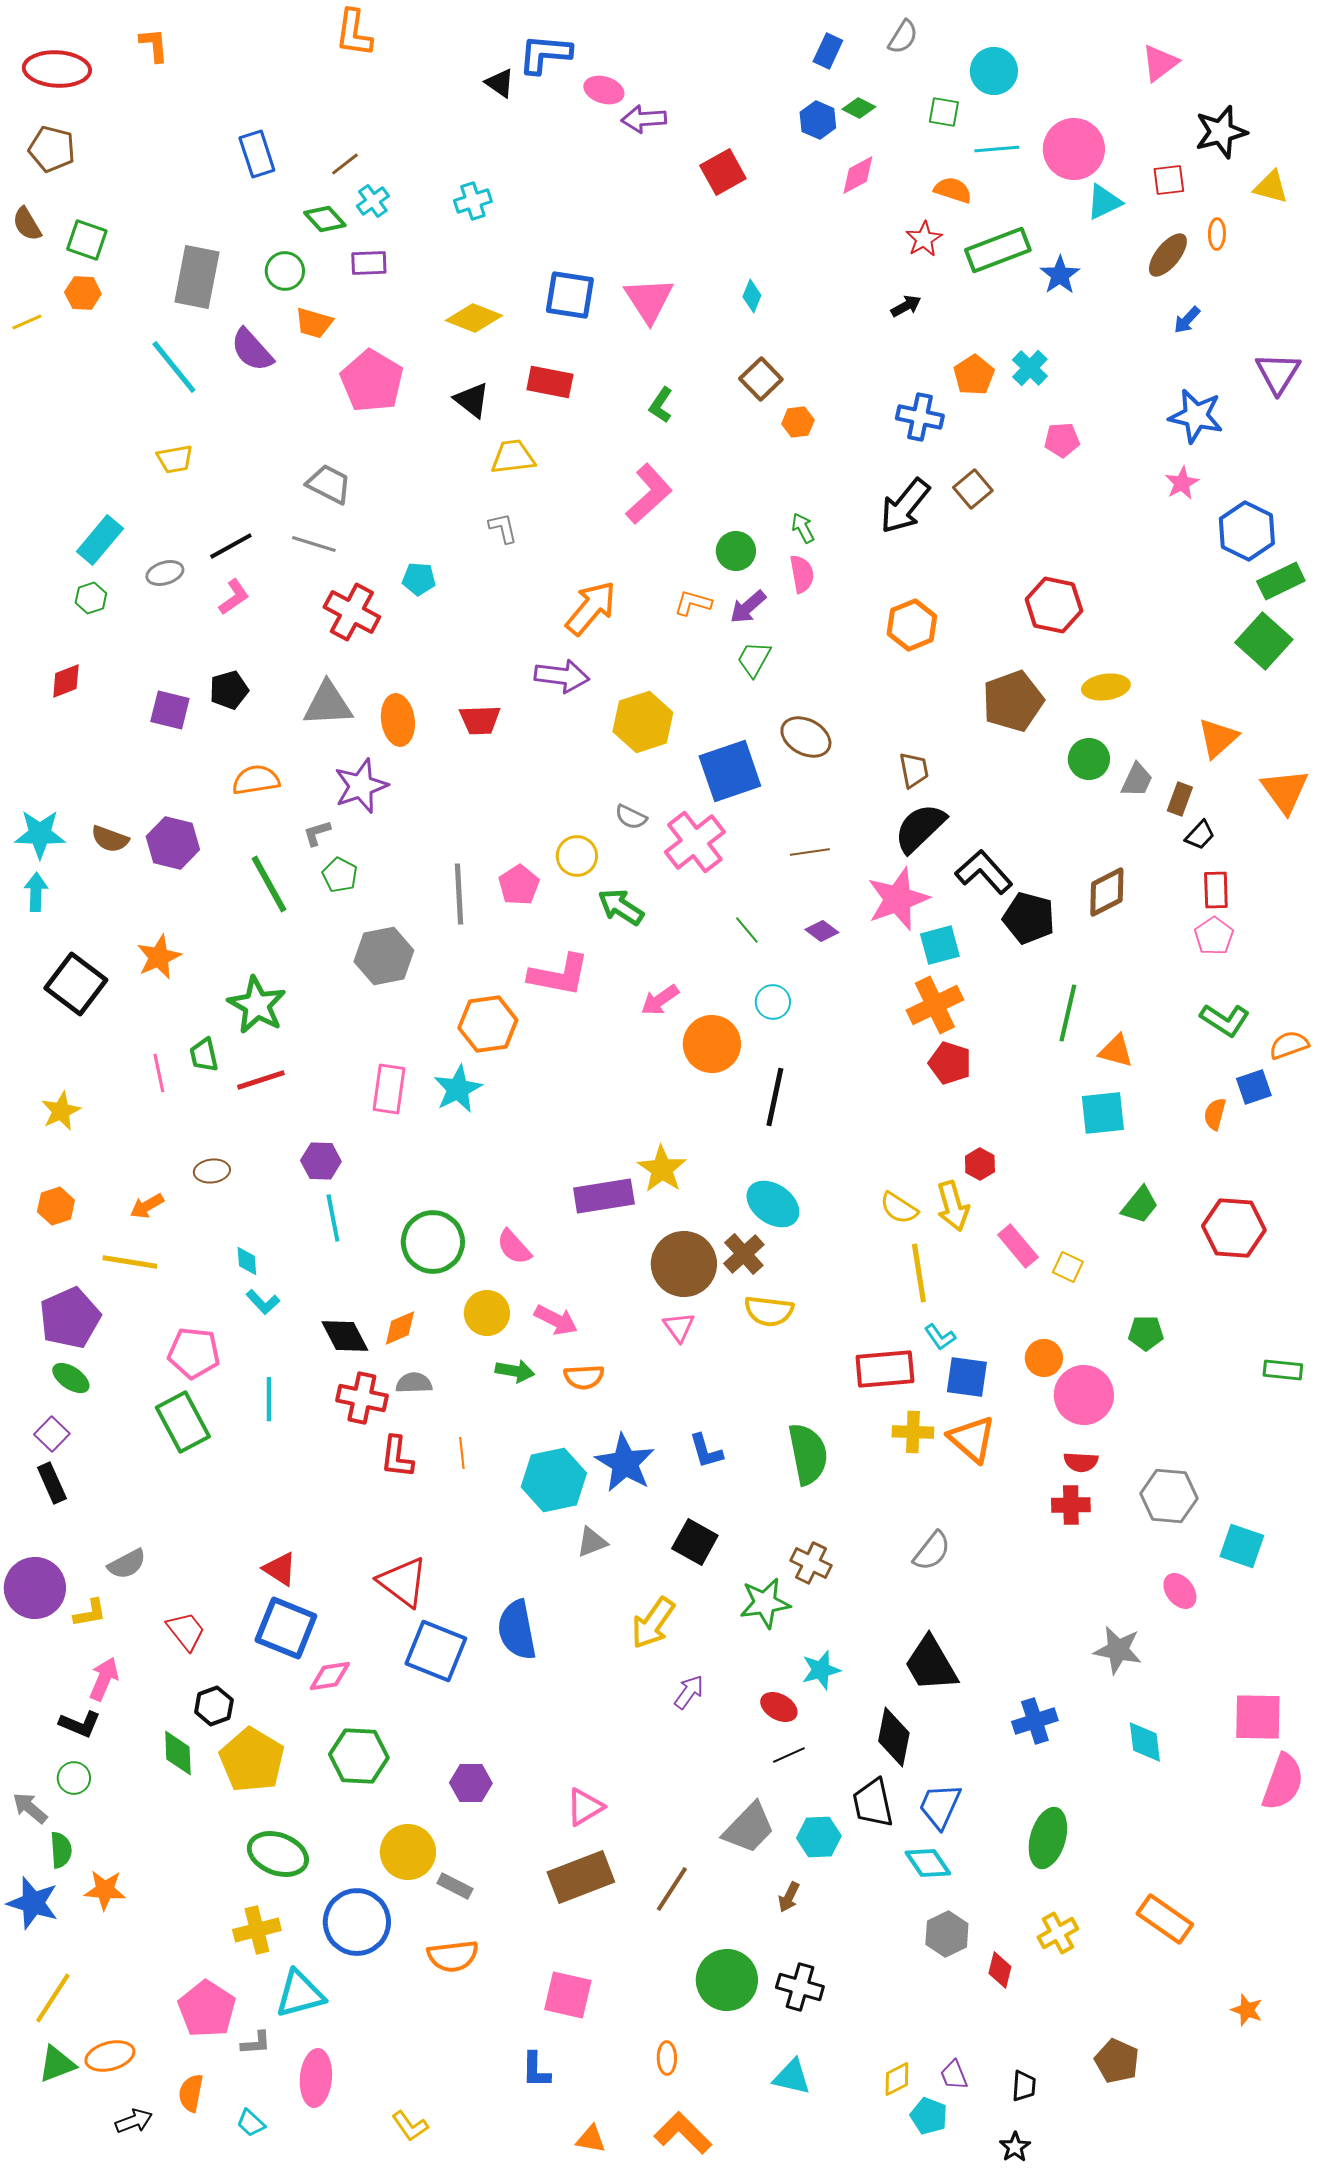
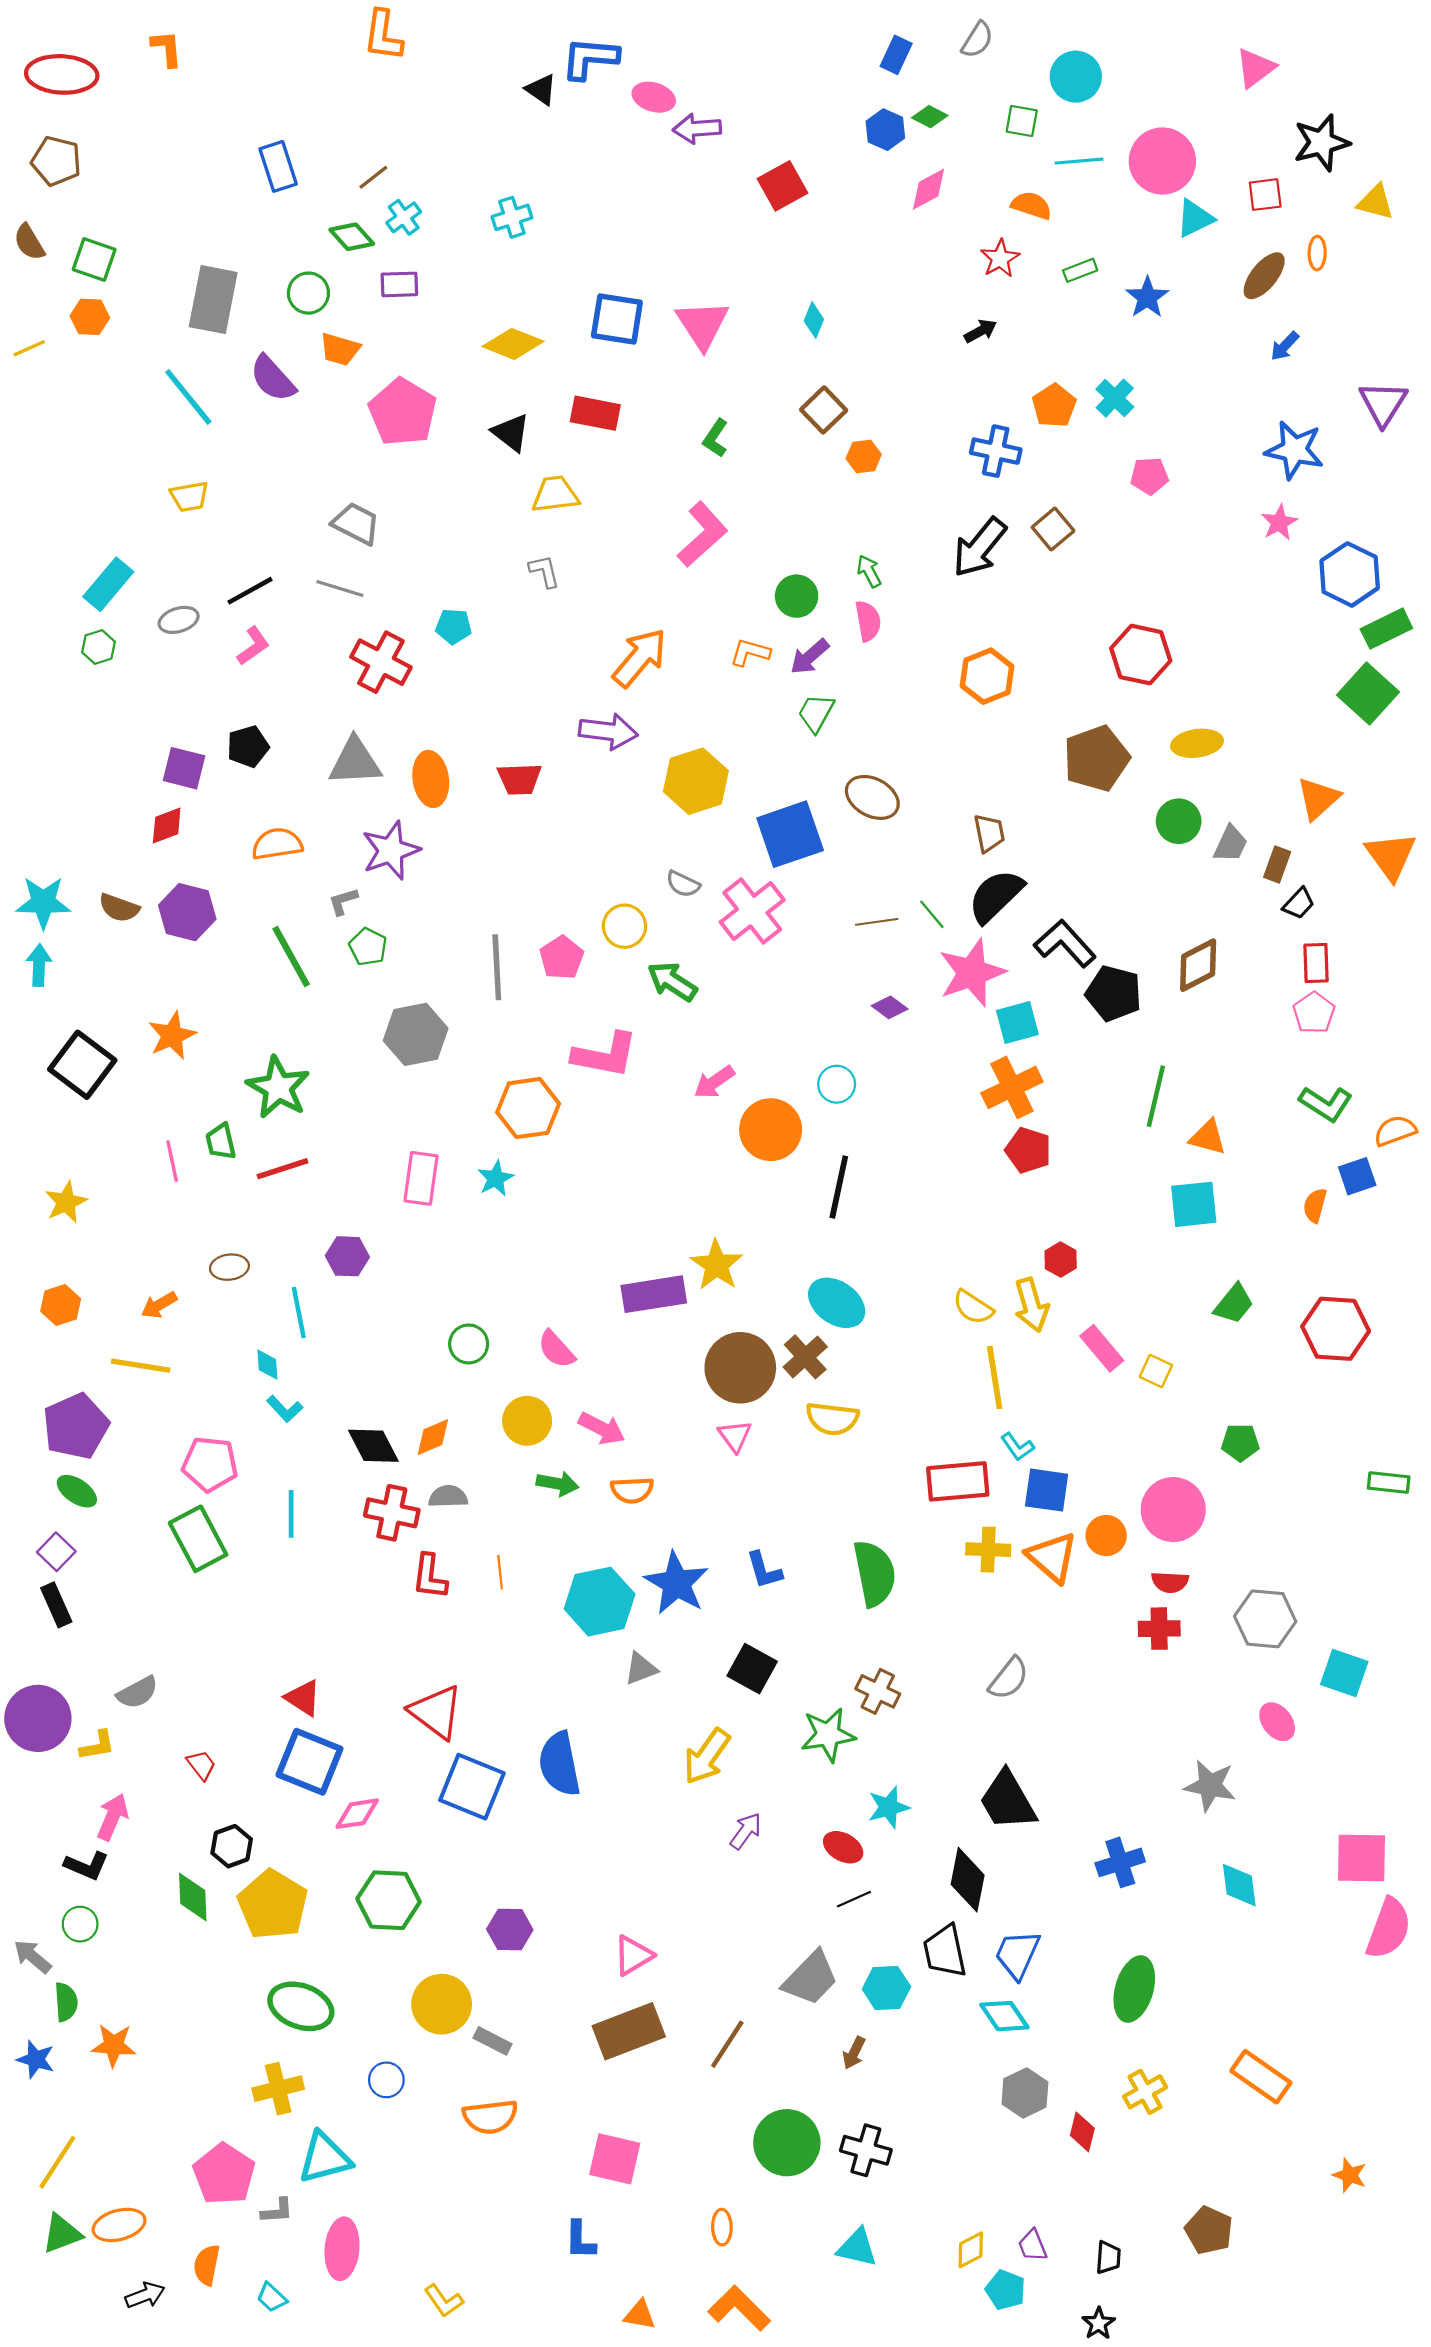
green rectangle: (998, 250) -> (1080, 270), size x0.5
red diamond: (66, 681) -> (167, 826), moved
green line: (747, 930) -> (932, 914), moved
cyan star: (458, 1089) -> (496, 1178), size x0.7
cyan line: (333, 1218) -> (299, 1313), moved
green circle: (433, 1242) -> (469, 1344), size x0.6
orange circle: (1044, 1358) -> (1106, 1536), moved
red trapezoid: (186, 1631) -> (201, 1765), size x0.7
blue star: (33, 1903) -> (36, 2059), size x0.7
blue circle: (357, 1922) -> (386, 2080), size x0.5

